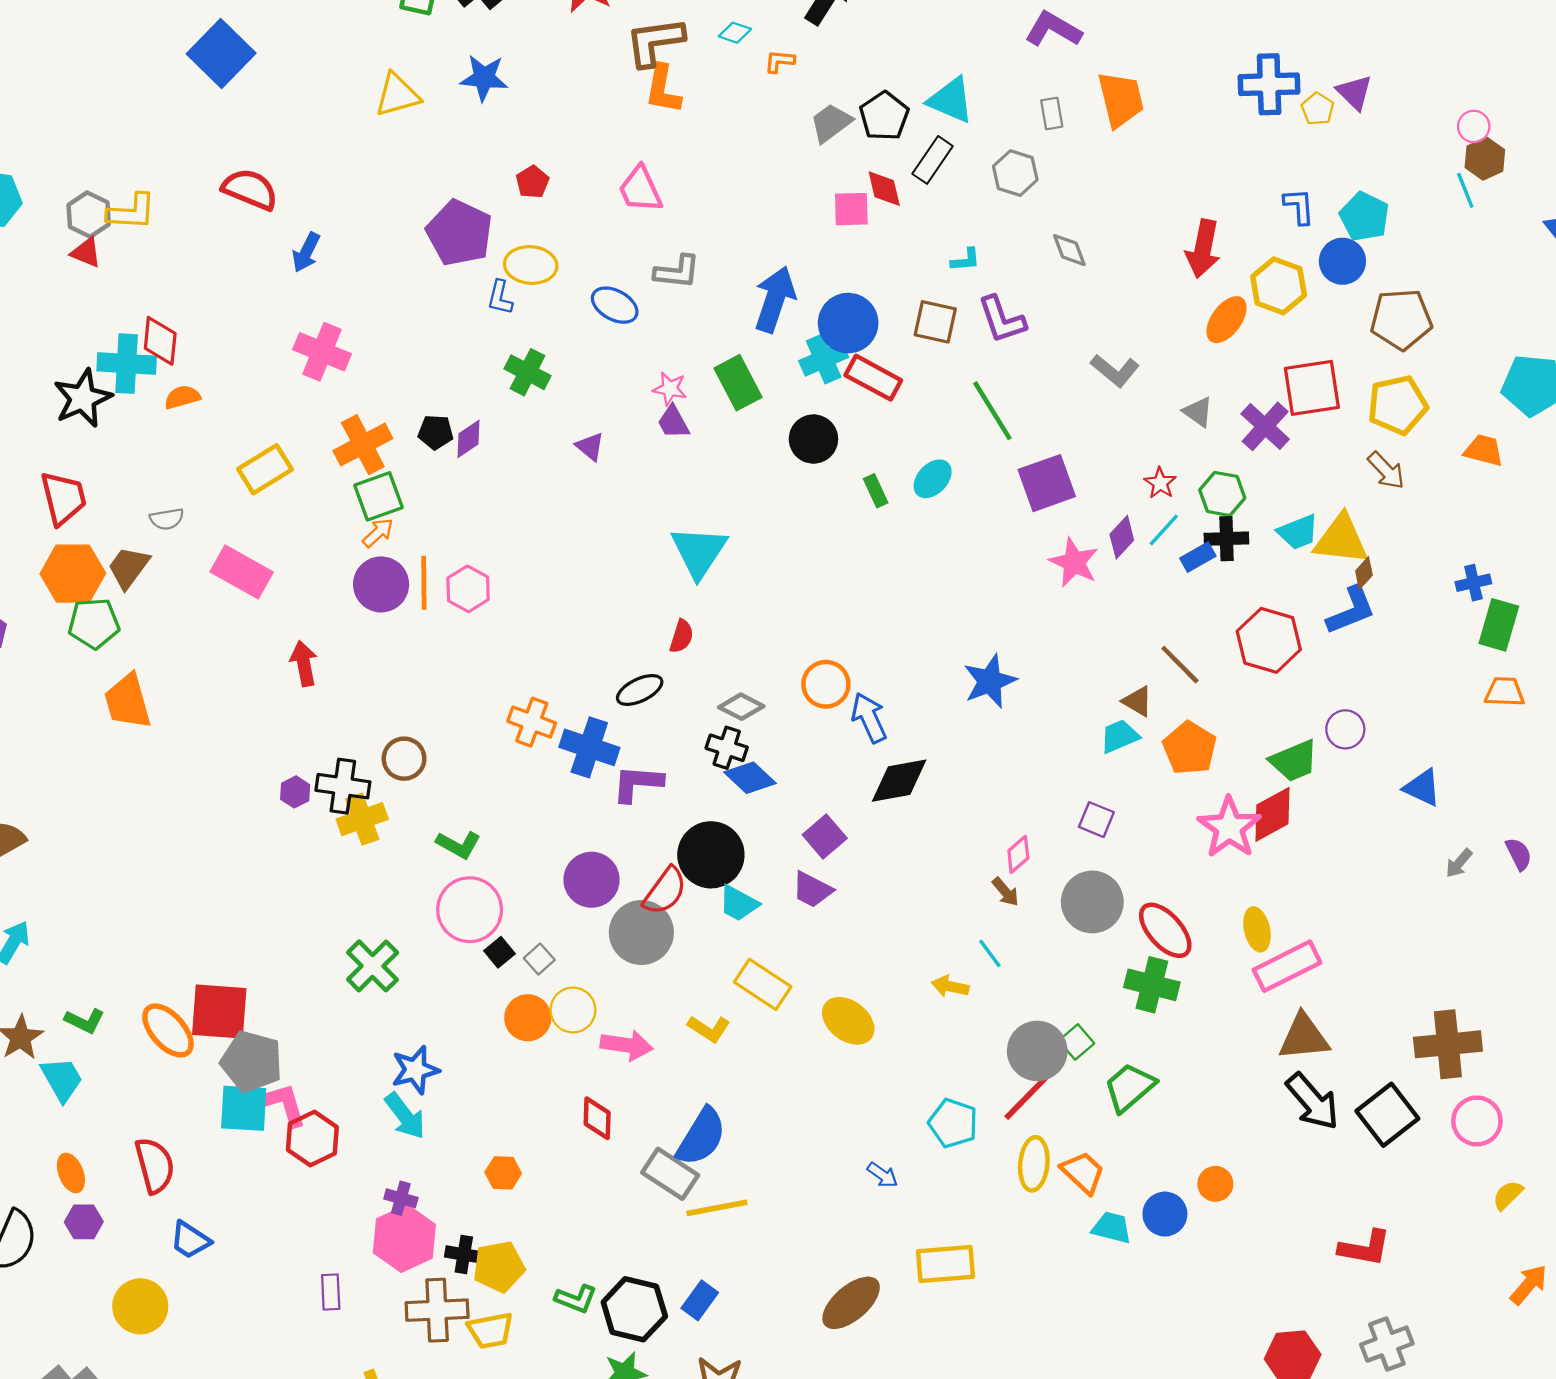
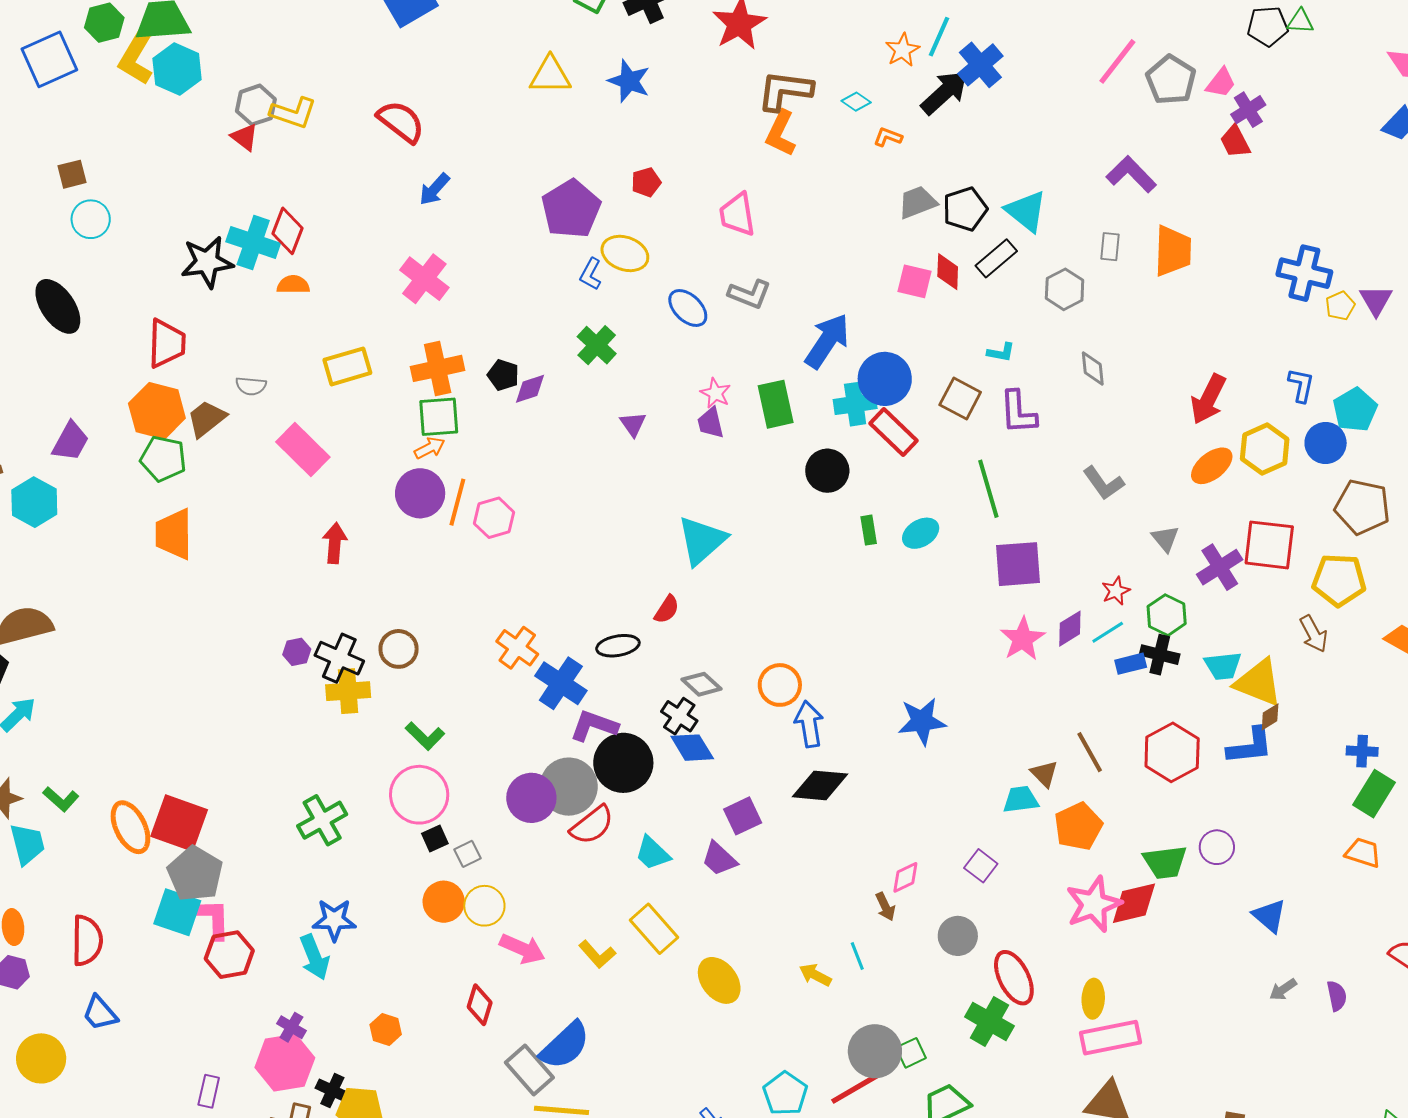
black circle: (711, 855) -> (623, 763), moved
gray circle: (1092, 902) -> (958, 936), size x0.7
gray circle: (641, 933) -> (569, 787), moved

